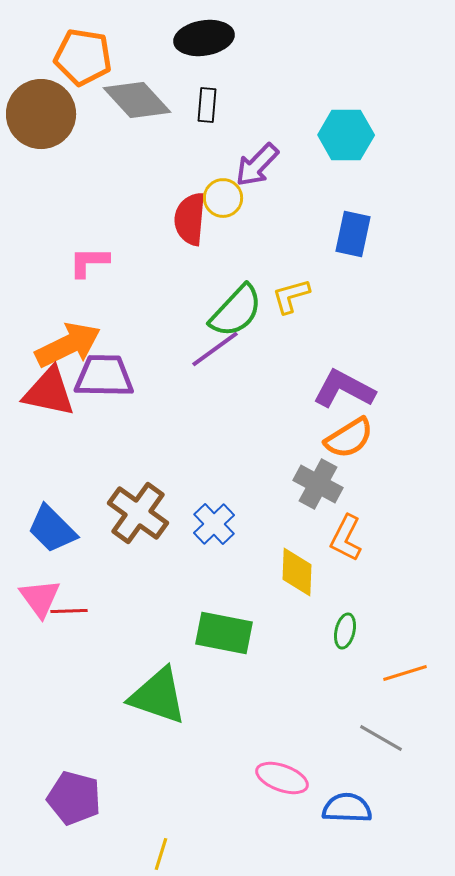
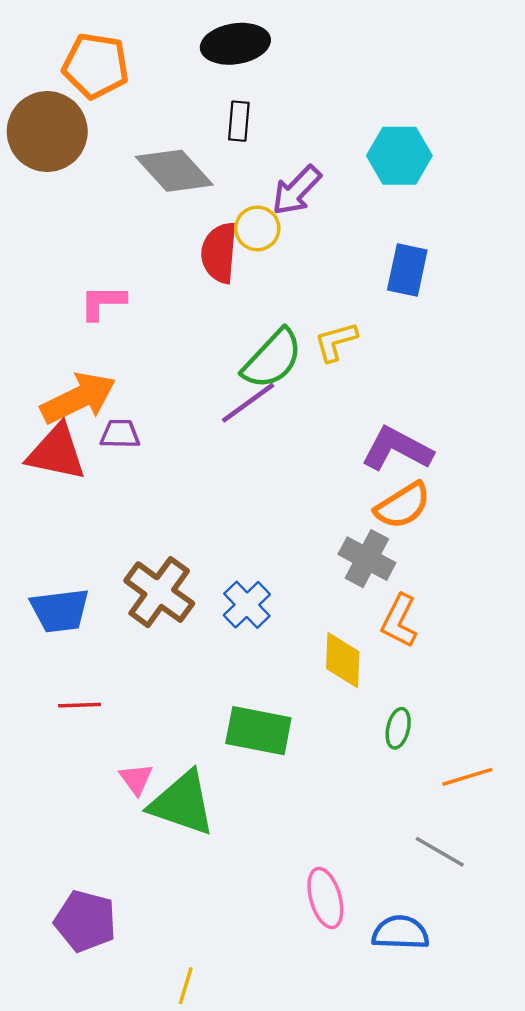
gray diamond: (137, 100) -> (174, 171), moved
purple trapezoid: (104, 376) -> (120, 434), size x0.6
blue trapezoid: (52, 529) -> (60, 611), turned -52
pink triangle: (40, 598) -> (136, 779), moved, size x0.7
pink ellipse: (282, 778) -> (325, 898), turned 54

